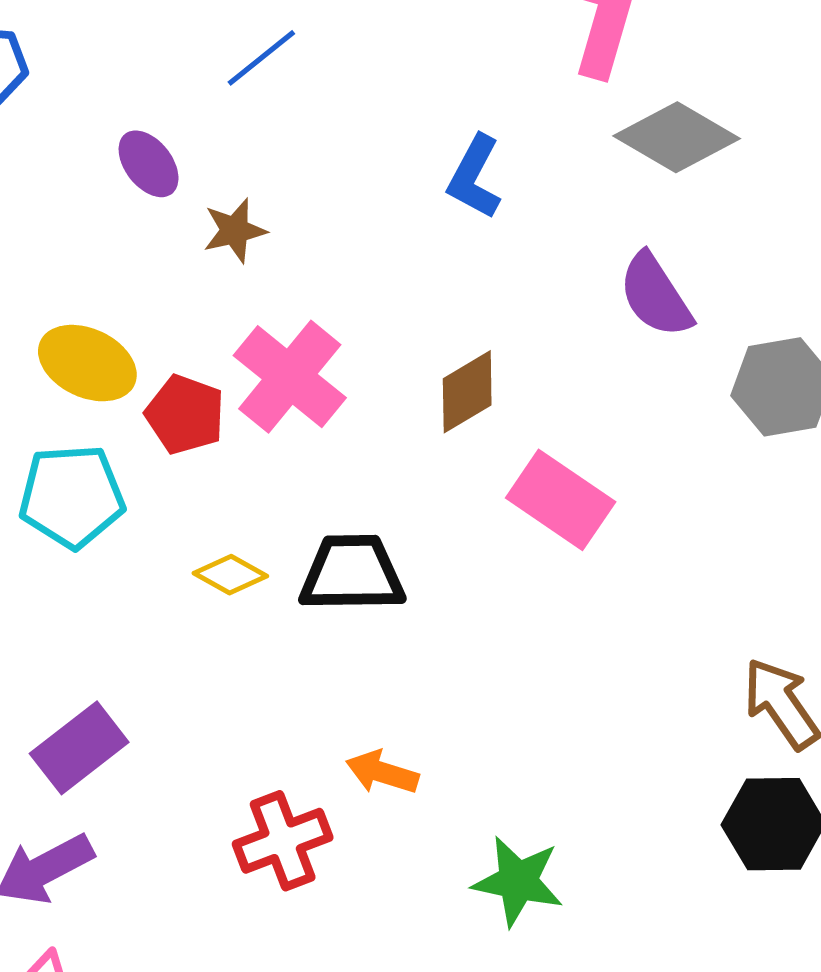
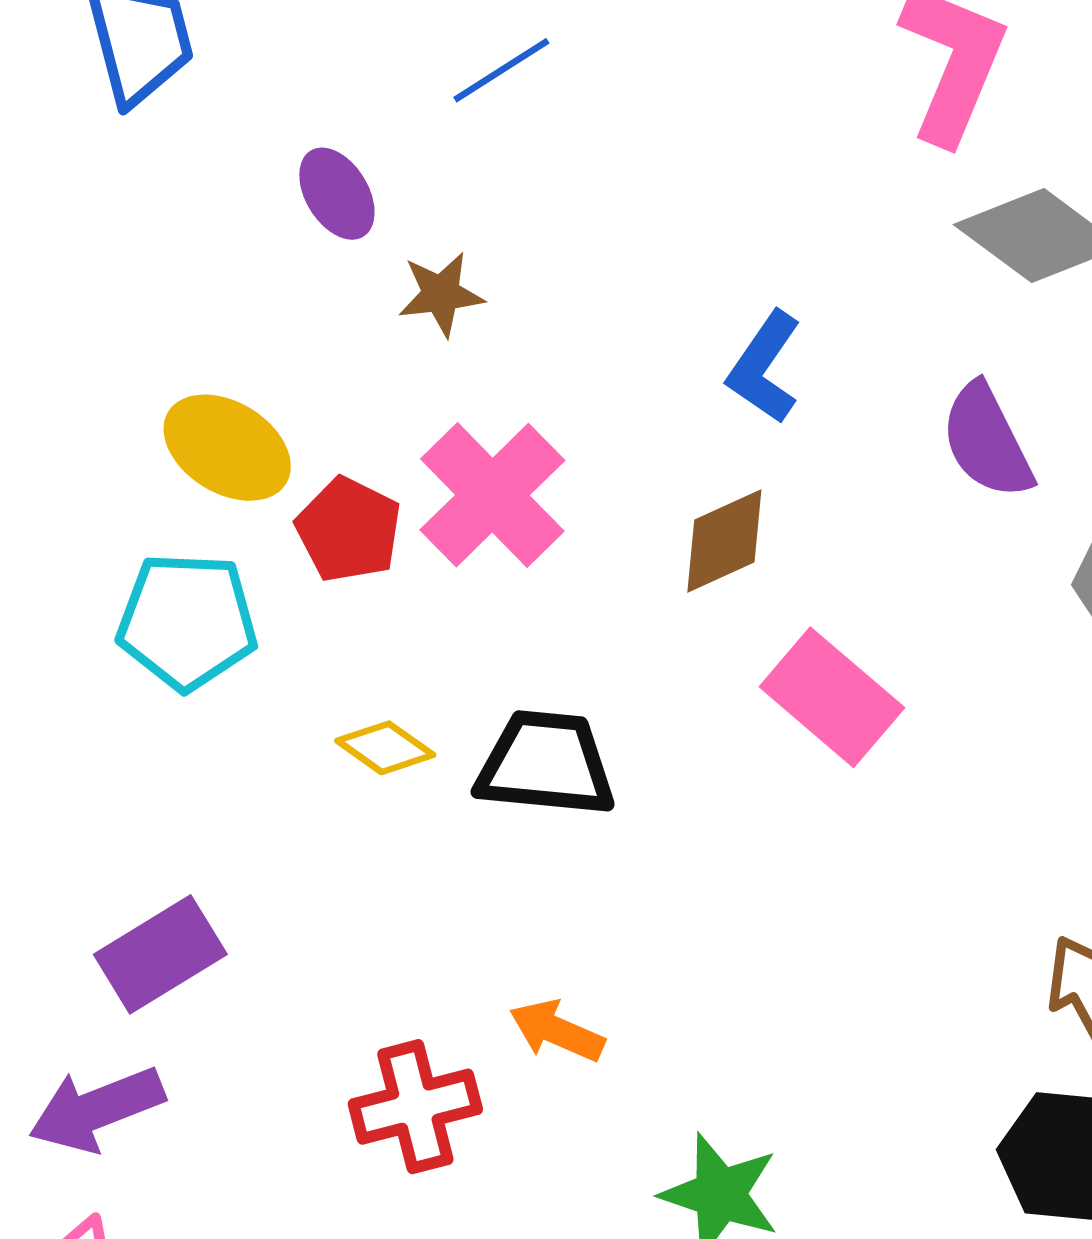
blue L-shape: (475, 177) -> (764, 367), moved

